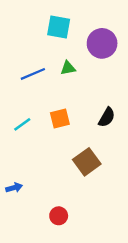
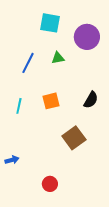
blue line: (33, 74) -> (28, 63), turned -40
cyan line: (22, 124) -> (19, 106), turned -42

